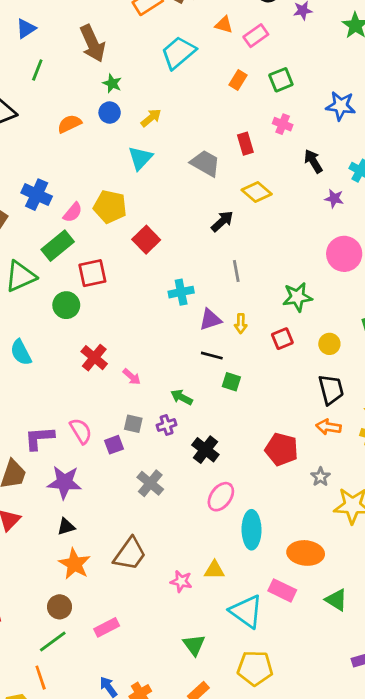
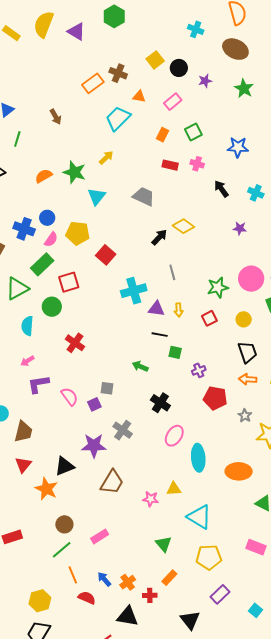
orange triangle: (224, 25) -> (139, 96), moved
brown arrow: (93, 43) -> (56, 117), size x0.6
green star: (112, 83) -> (74, 172), moved, size x1.6
blue circle: (110, 113) -> (47, 218), moved
yellow arrow: (151, 118) -> (106, 157), moved
red rectangle: (245, 144) -> (170, 165), moved, turned -56
yellow diamond: (257, 192) -> (183, 226), moved
purple star: (334, 199) -> (240, 228), moved
pink circle: (344, 254) -> (251, 279), moved
cyan cross: (181, 292) -> (134, 291), size x1.4
purple triangle: (210, 320) -> (156, 309), turned 30
cyan semicircle: (21, 352) -> (27, 326), moved, turned 36
pink arrow: (132, 377) -> (27, 361), moved, turned 112
purple cross: (167, 425) -> (199, 370), moved
purple L-shape: (39, 438) -> (38, 384), moved
purple star: (64, 482) -> (94, 446), moved
black triangle: (66, 527) -> (64, 466), size x1.5
orange star: (75, 564) -> (46, 489), moved
pink rectangle: (282, 590) -> (256, 547), moved
orange line: (41, 678) -> (73, 575), moved

